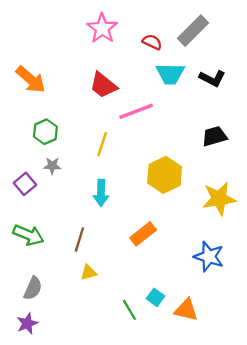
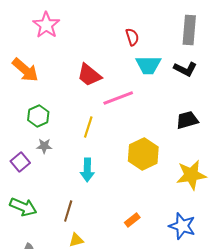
pink star: (102, 28) -> (46, 25), moved
gray rectangle: (193, 31) -> (189, 30), moved, turned -40
red semicircle: (152, 42) -> (132, 37), turned 48
orange rectangle: (143, 234) -> (132, 220), moved, size x0.7

